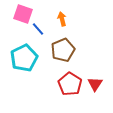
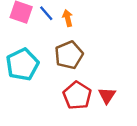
blue line: (38, 29) -> (46, 13), moved

